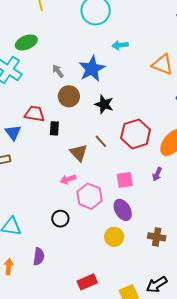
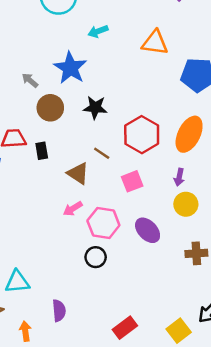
pink square: (125, 180) -> (132, 181), moved
black circle: (60, 219) -> (96, 257), moved
yellow circle: (114, 237) -> (186, 204), moved

